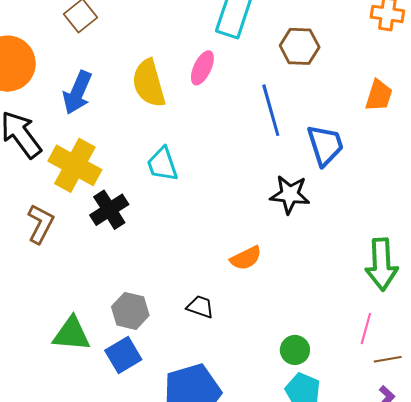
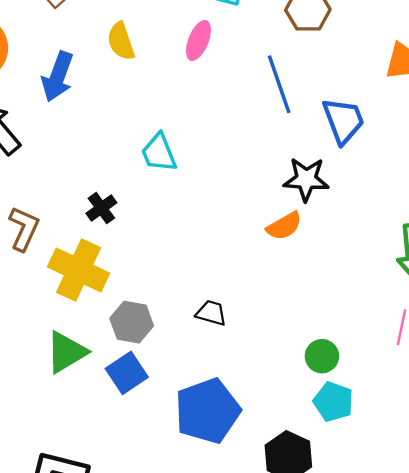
yellow semicircle: (149, 83) -> (121, 41), moved, size x0.7
yellow cross: (75, 165) -> (79, 270), moved
black cross: (109, 210) -> (101, 208), size x0.7
orange semicircle: (246, 258) -> (284, 226), moved
green triangle: (72, 334) -> (66, 352), turned -33

